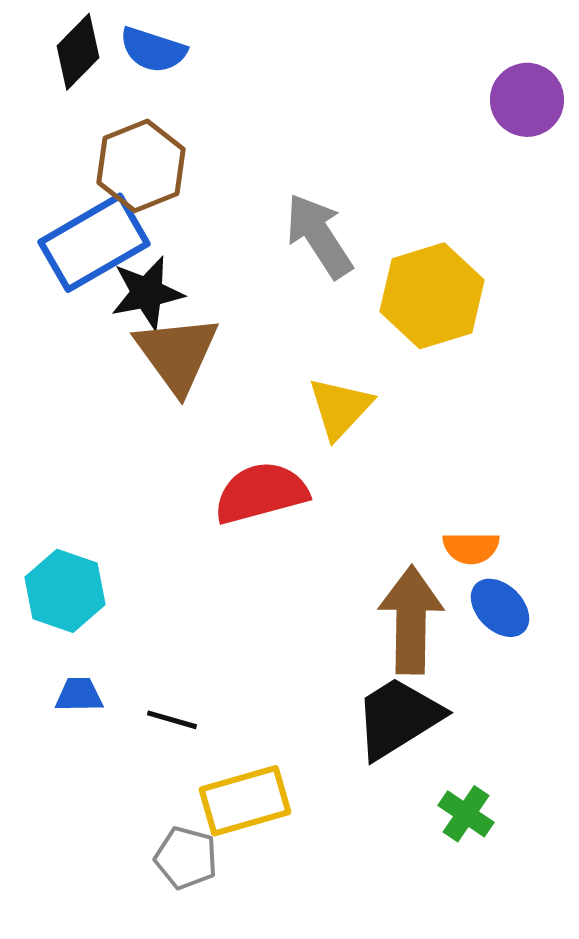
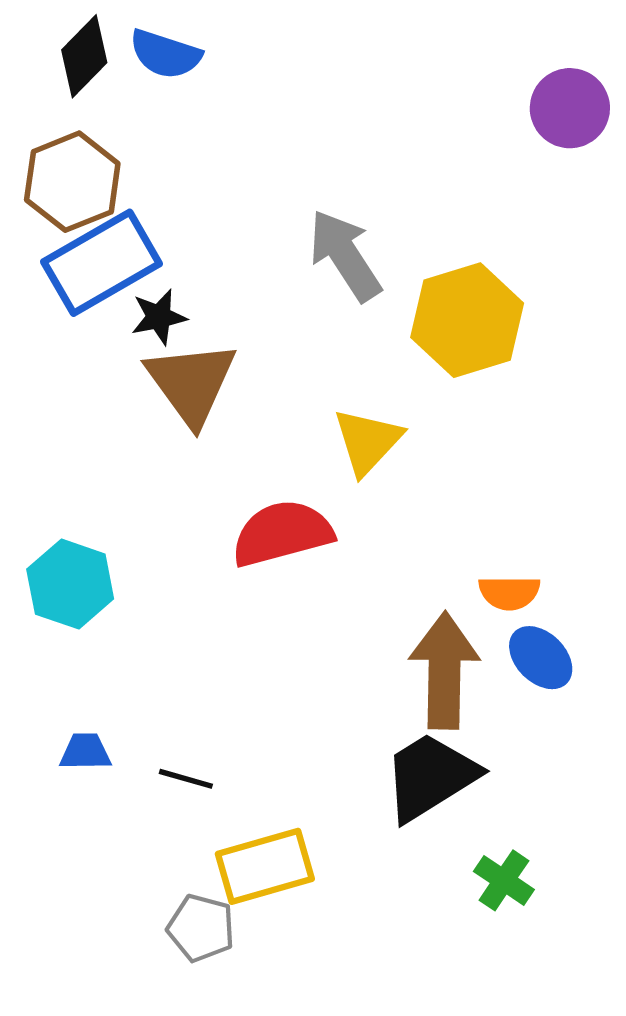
brown hexagon: (141, 166) -> (72, 182), moved
black star: (147, 293) -> (159, 317), size x0.7
cyan hexagon: (65, 591) -> (70, 584), moved

